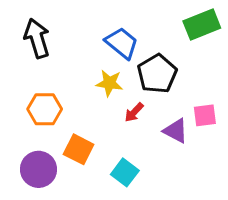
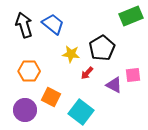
blue trapezoid: (122, 43) -> (53, 24), moved
cyan square: (125, 172) -> (81, 112), size x1.4

